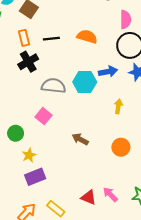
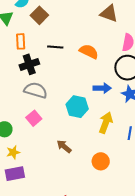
orange rectangle: (24, 38) -> (21, 41), moved
cyan hexagon: (85, 82) -> (77, 107), moved
gray semicircle: (53, 86) -> (36, 90), moved
yellow arrow: (118, 106) -> (106, 123), size x1.5

